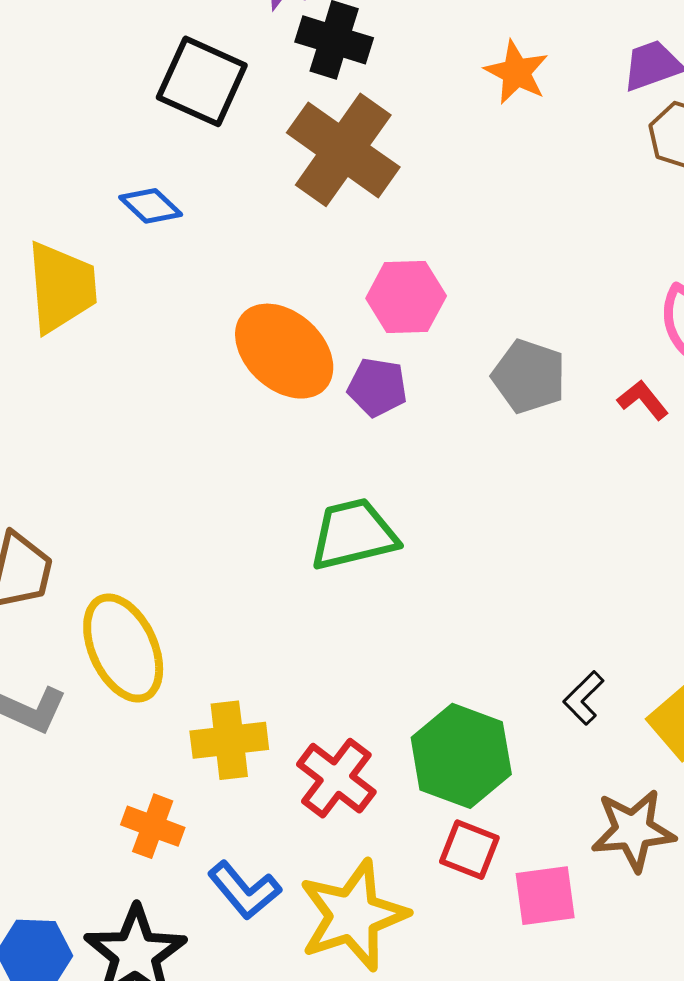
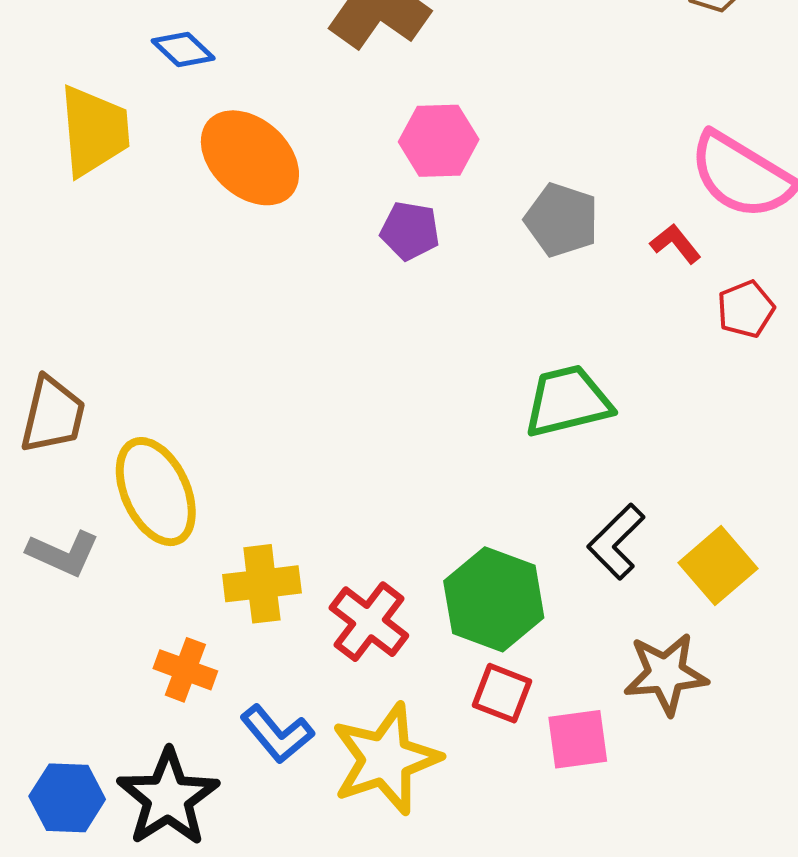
orange ellipse: (284, 351) -> (250, 158), moved
green trapezoid: (353, 534) -> (568, 401), moved
black L-shape: (584, 698) -> (616, 541), size x1.4

